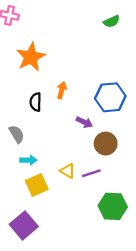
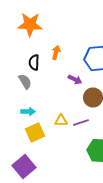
orange star: (31, 57) -> (30, 24), turned 30
gray semicircle: (17, 134) -> (25, 82), moved
yellow triangle: (68, 171) -> (61, 120), turned -32

